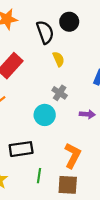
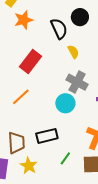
gray cross: (60, 93) -> (77, 82), size x1.5
green line: (39, 176) -> (65, 158), turned 32

